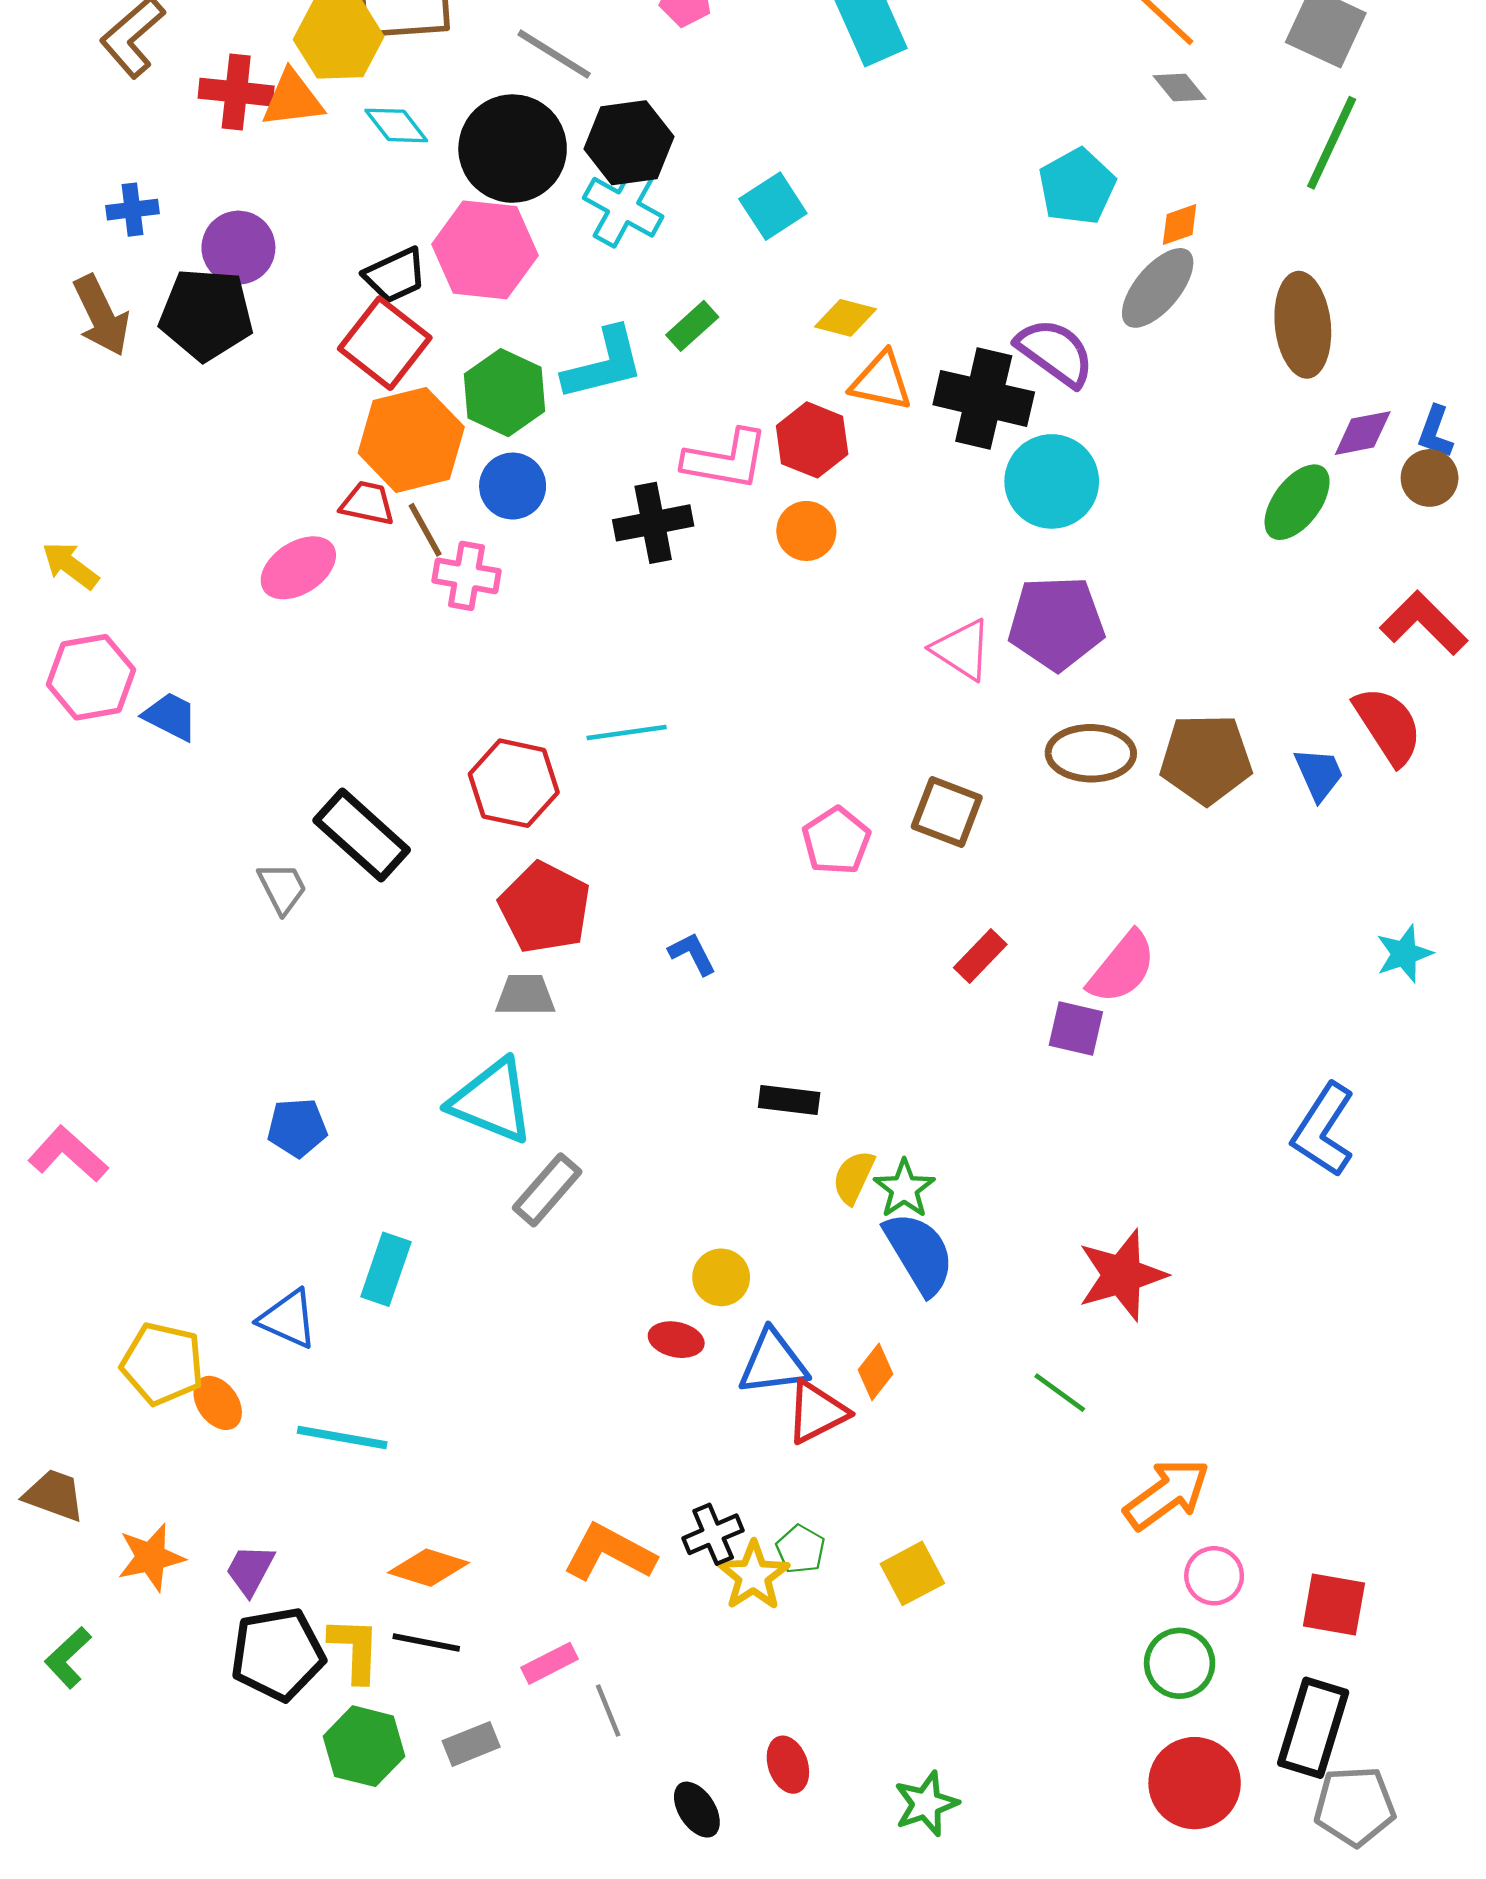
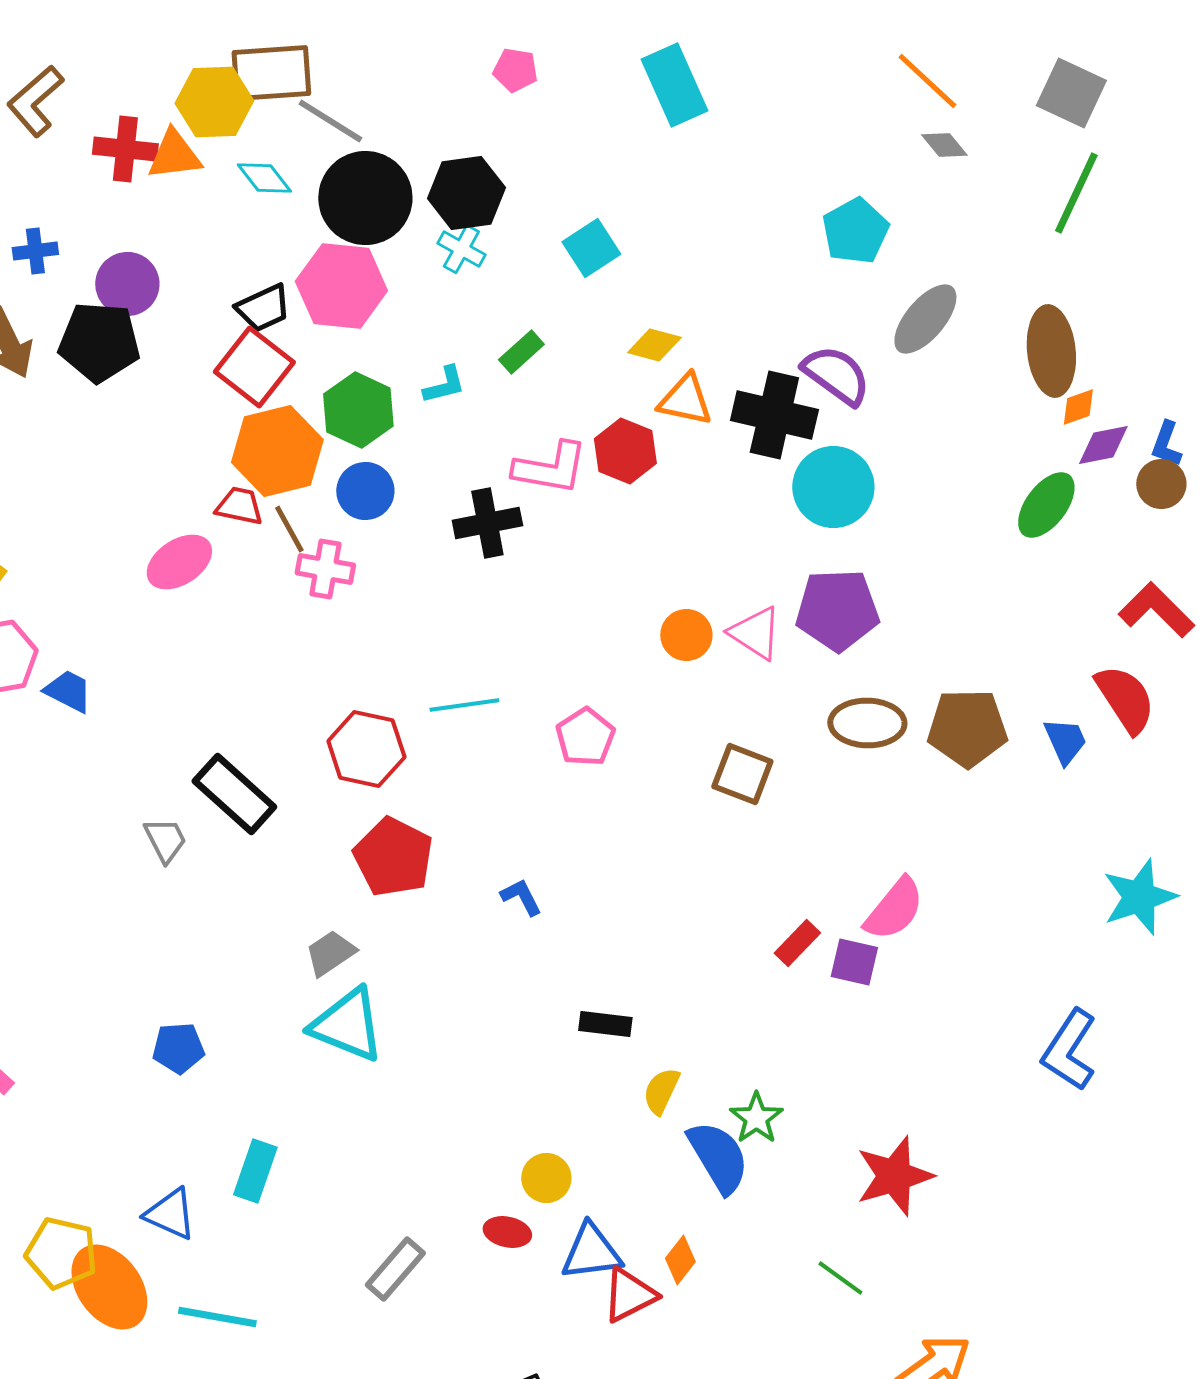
gray line: (554, 54) -> (330, 121), moved
cyan cross: (623, 207) -> (461, 249), size x0.7
orange diamond: (1180, 225) -> (1078, 407), moved
cyan L-shape: (604, 364) -> (444, 385), size x0.6
orange circle: (806, 531) -> (686, 635), moved
pink pentagon: (836, 841) -> (585, 737), moved
cyan star: (1404, 954) -> (1139, 897), size x1.5
red rectangle: (980, 956) -> (797, 943), moved
gray trapezoid: (525, 995) -> (330, 953), moved, turned -34
green star: (904, 1189) -> (756, 1118), moved
gray rectangle: (547, 1190) -> (395, 1269), moved
orange ellipse: (218, 1403) -> (109, 1287), size x1.8

